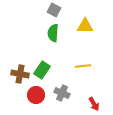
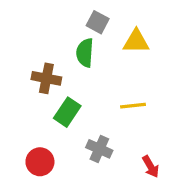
gray square: (54, 10) -> (98, 22), moved
brown cross: (20, 74) -> (46, 78), moved
red circle: (36, 95) -> (40, 162), moved

